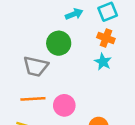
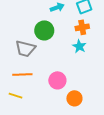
orange cross: (106, 38) -> (82, 27), turned -32
pink circle: (64, 105) -> (57, 80), moved

